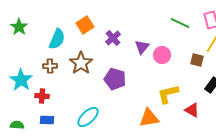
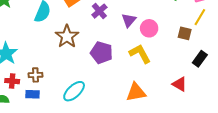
brown cross: (50, 66) -> (35, 75), moved
yellow L-shape: (168, 94) -> (140, 54), moved, turned 75
red cross: (42, 96) -> (12, 81), moved

